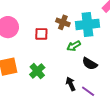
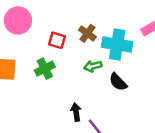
black semicircle: (90, 64) -> (118, 82), moved
green cross: (37, 71) -> (45, 69), moved

